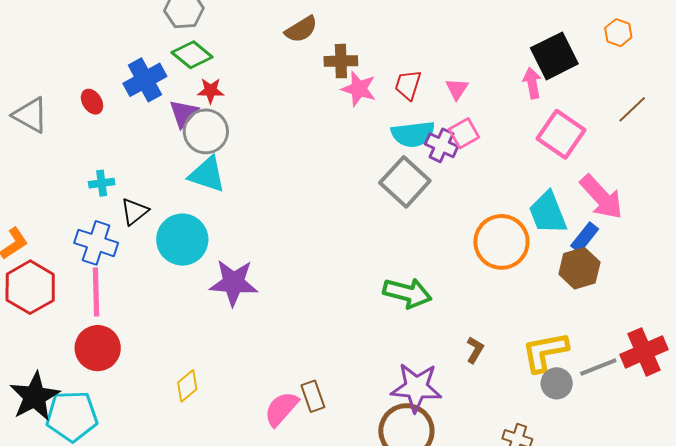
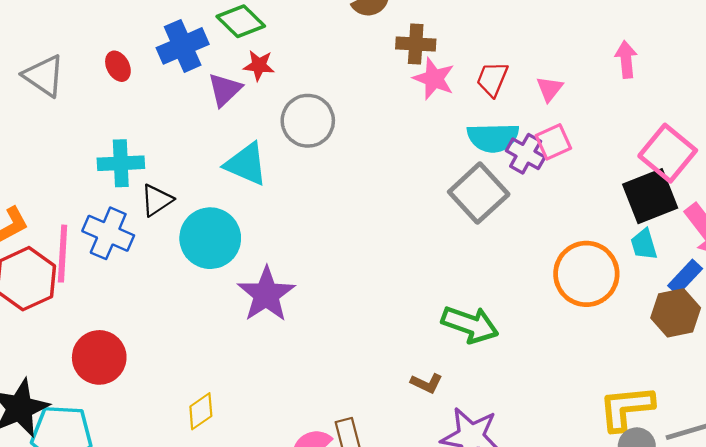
black square: (554, 56) -> (650, 196), moved
pink arrow: (532, 83) -> (626, 59), moved
gray circle: (206, 131) -> (308, 121), moved
cyan cross: (102, 183) -> (121, 163), size x1.5
cyan trapezoid: (548, 213) -> (644, 244), size x0.6
purple star: (234, 283) -> (266, 294), turned 30
pink line: (96, 292) -> (63, 254), moved
brown L-shape: (475, 350) -> (427, 383), moved, turned 80

